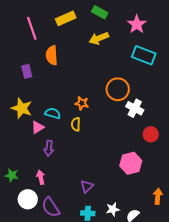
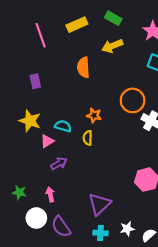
orange semicircle: (52, 55) -> (83, 67), moved
purple arrow: (49, 148) -> (59, 164), turned -126
purple triangle: (87, 186) -> (99, 204), size x1.6

